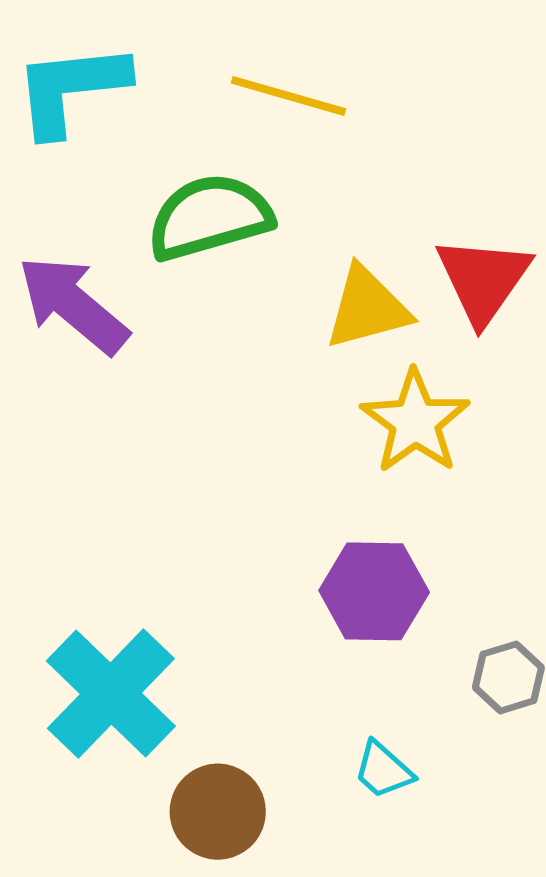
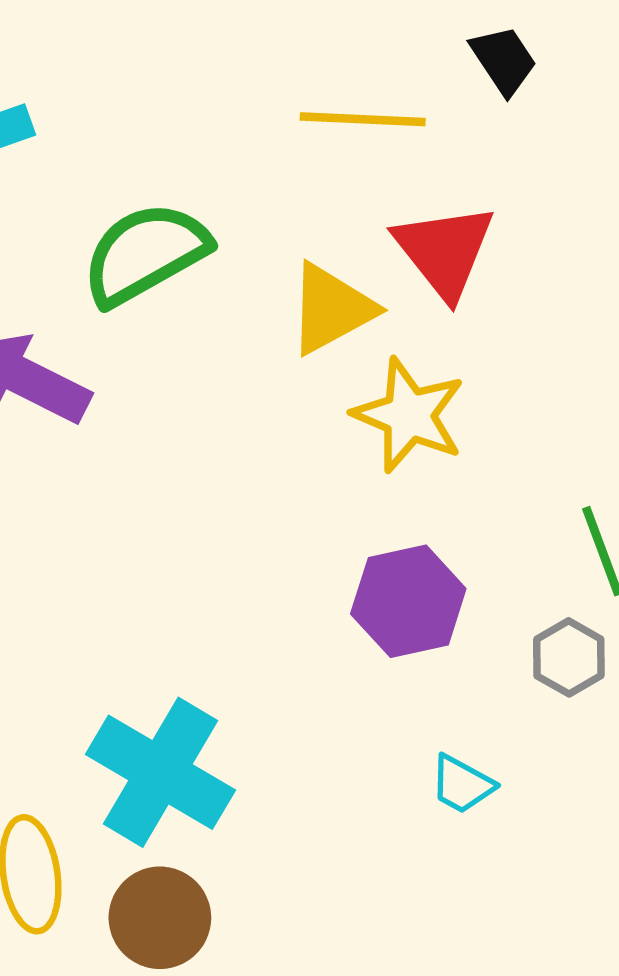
yellow line: (289, 96) -> (363, 119), moved
brown circle: (218, 812) -> (160, 918), moved

